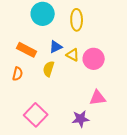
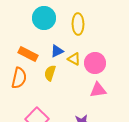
orange semicircle: (18, 74) -> (19, 78), size x1.5
pink triangle: (98, 98) -> (98, 90), moved

